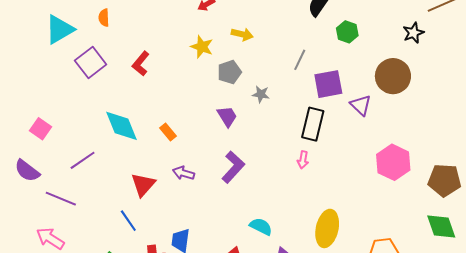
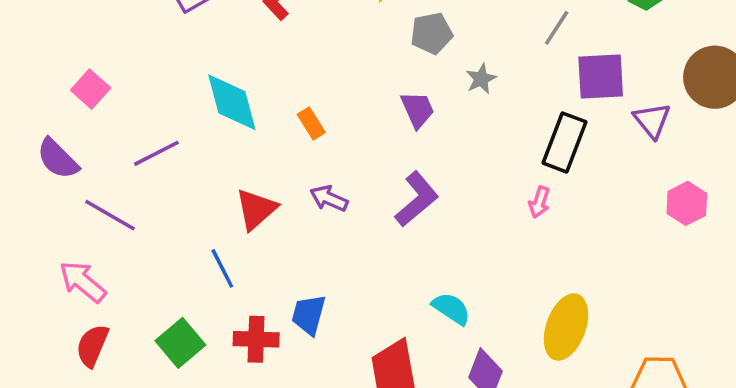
gray star: (261, 94) -> (481, 79), turned 30
pink hexagon: (393, 162) -> (687, 203), moved, size x0.7

